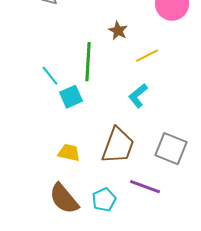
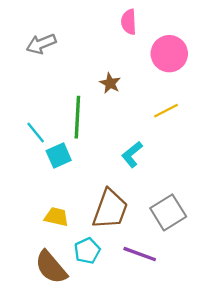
yellow line: (147, 56) -> (166, 111), moved
gray square: (171, 149) -> (168, 212), turned 36
cyan pentagon: (104, 200) -> (87, 251), moved

